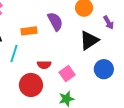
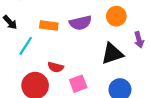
purple semicircle: (55, 21) -> (81, 23), turned 90

